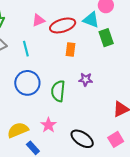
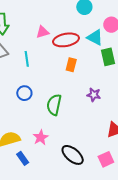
purple star: (86, 79) -> (94, 95), moved
blue circle: (27, 83) -> (24, 93), size x0.6

